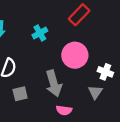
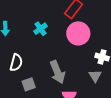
pink circle: (75, 55) -> (78, 33), moved

